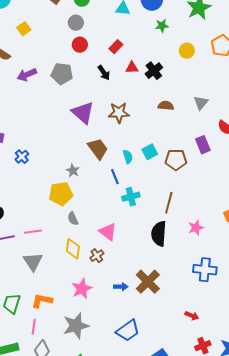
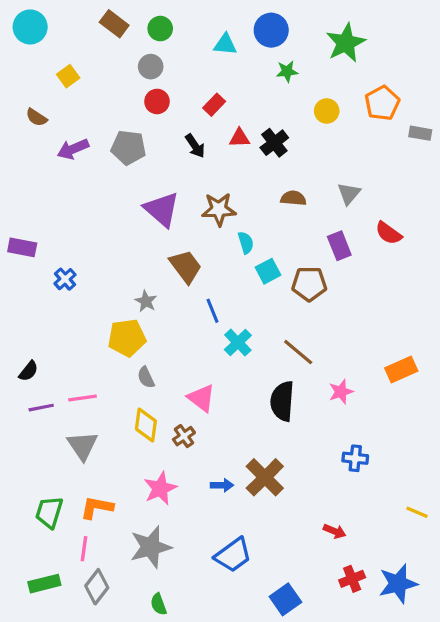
purple rectangle: (203, 145) -> (339, 246), moved
cyan semicircle: (128, 157) -> (246, 243), moved
cyan cross: (131, 197) -> (238, 343), turned -30
brown line: (169, 203) -> (298, 352), turned -65
blue cross: (205, 270) -> (355, 458), size x0.7

